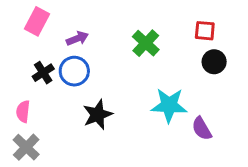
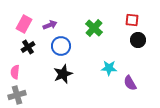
pink rectangle: (37, 21) -> (24, 24), moved
blue circle: (74, 71) -> (61, 46), moved
cyan star: (169, 105) -> (109, 68), size x0.7
gray cross: (26, 147) -> (17, 95), turned 30

